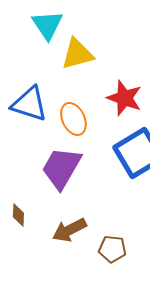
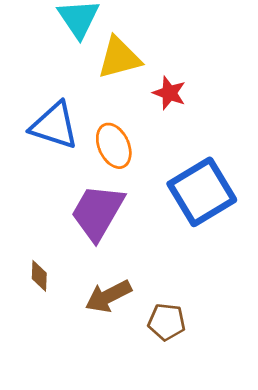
red star: (124, 98) -> (169, 93), moved, size x0.7

